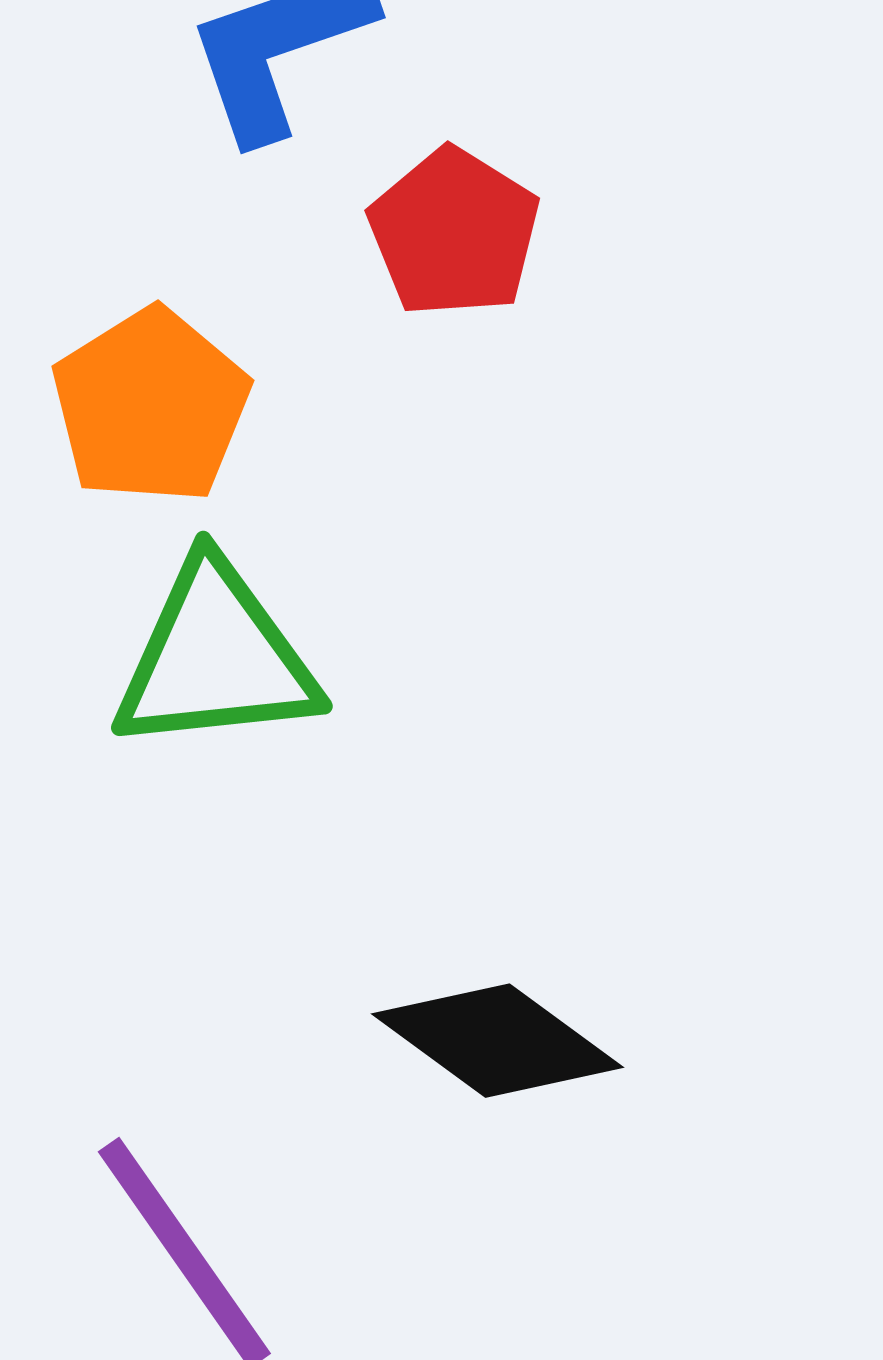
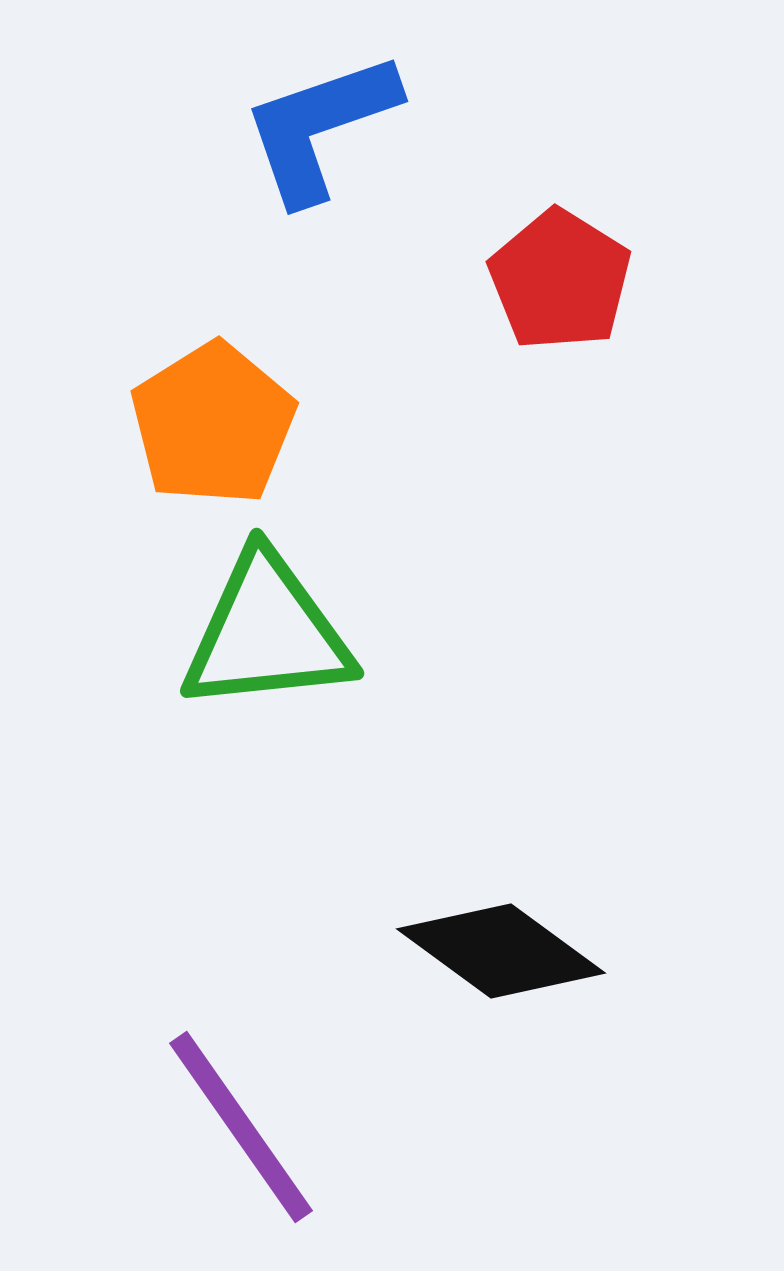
red pentagon: (454, 233) -> (560, 280), moved

